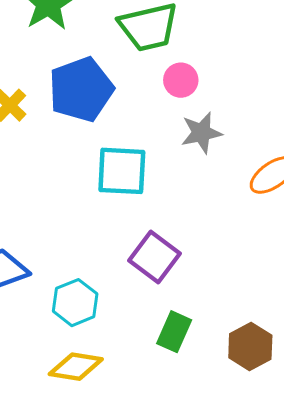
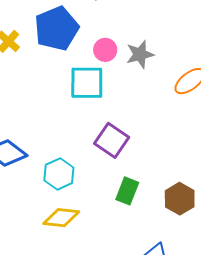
pink circle: (181, 80) -> (105, 50), moved

